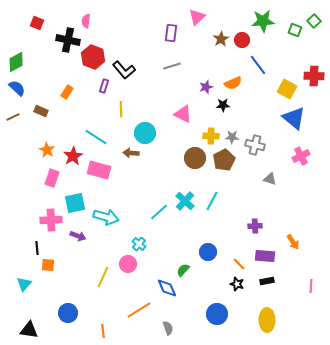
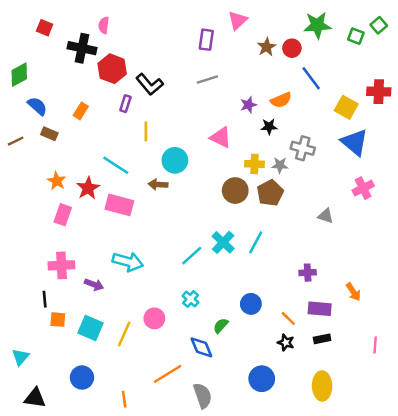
blue semicircle: (17, 88) -> (37, 106), moved
gray cross: (255, 145) -> (303, 148), moved
cyan square: (75, 203) -> (90, 328), moved, turned 35
cyan cross: (139, 244) -> (191, 299), moved
cyan triangle: (24, 284) -> (20, 357), moved
gray semicircle: (168, 328) -> (203, 396), size x1.5

